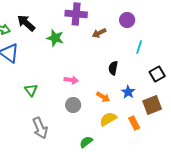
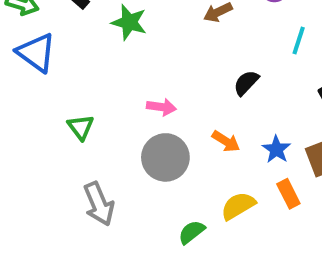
black semicircle: (113, 68) -> (246, 83), turned 32
blue star: (128, 92) -> (276, 149), moved
gray circle: (73, 105) -> (165, 157), size x1.5
yellow semicircle: (108, 119) -> (238, 206), moved

